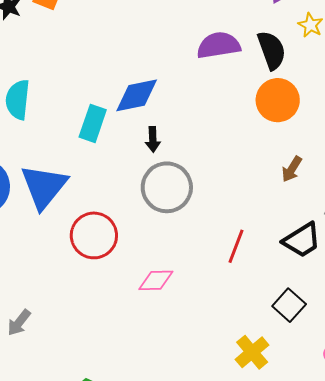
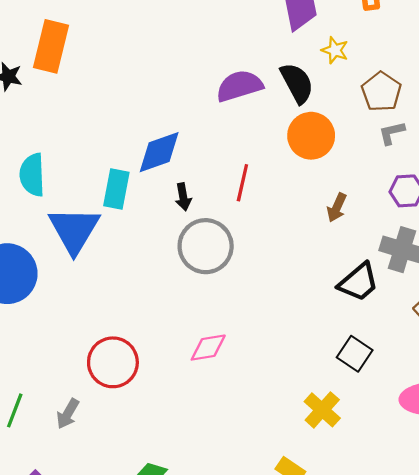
blue triangle: (44, 187) -> (74, 230), moved
red circle: (94, 235) -> (113, 362), moved
red line: (236, 246) -> (242, 183), moved

